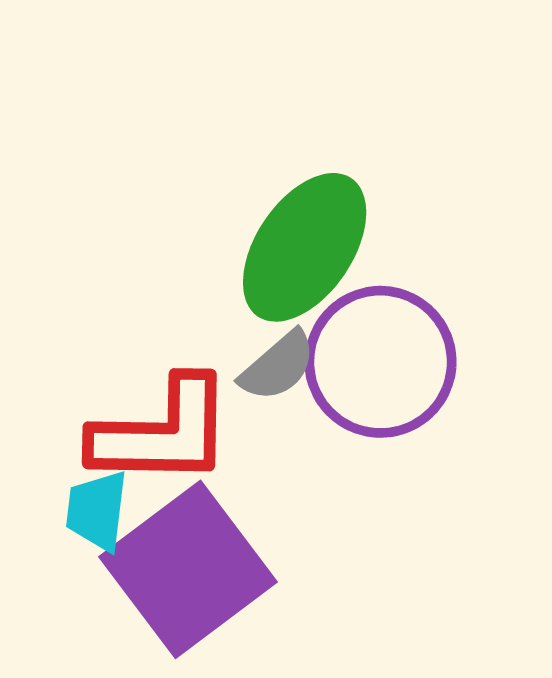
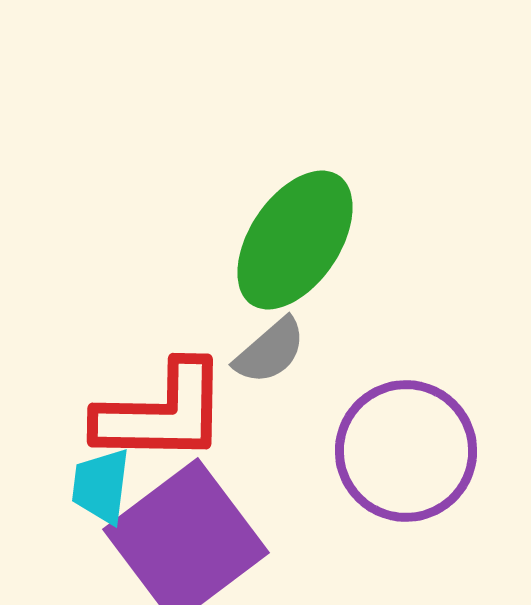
purple circle: (381, 362) -> (406, 451), moved

